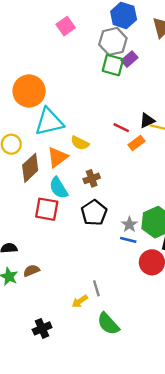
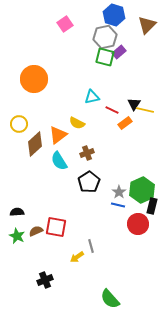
black triangle: (147, 121) -> (134, 104), turned -32
cyan triangle: (49, 122) -> (92, 97), moved, size x0.6
red square: (47, 209) -> (56, 227), moved
green semicircle: (108, 324) -> (110, 299), moved

